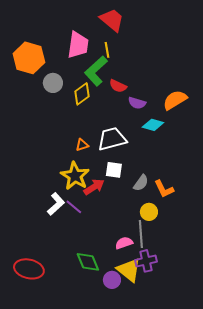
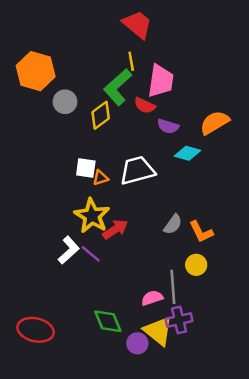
pink trapezoid: (78, 45) -> (161, 81), moved
white square: (114, 170) -> (86, 168), moved
yellow circle: (149, 212) -> (196, 265), moved

